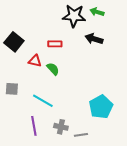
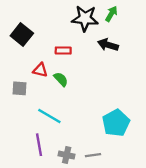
green arrow: (97, 12) -> (111, 14), turned 104
black square: (14, 42) -> (22, 34), moved
gray square: (12, 89) -> (20, 88), moved
gray cross: (61, 127) -> (67, 155), moved

